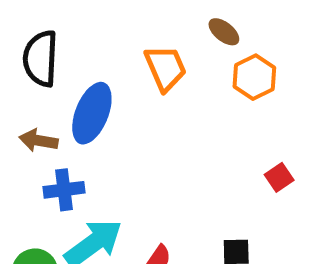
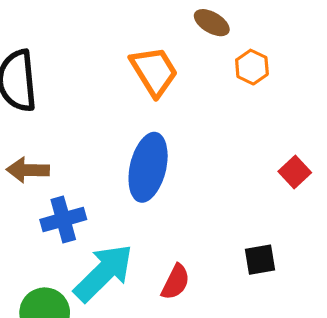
orange hexagon: (254, 77) -> (252, 67), size x0.7
blue ellipse: (92, 113) -> (148, 167), moved

